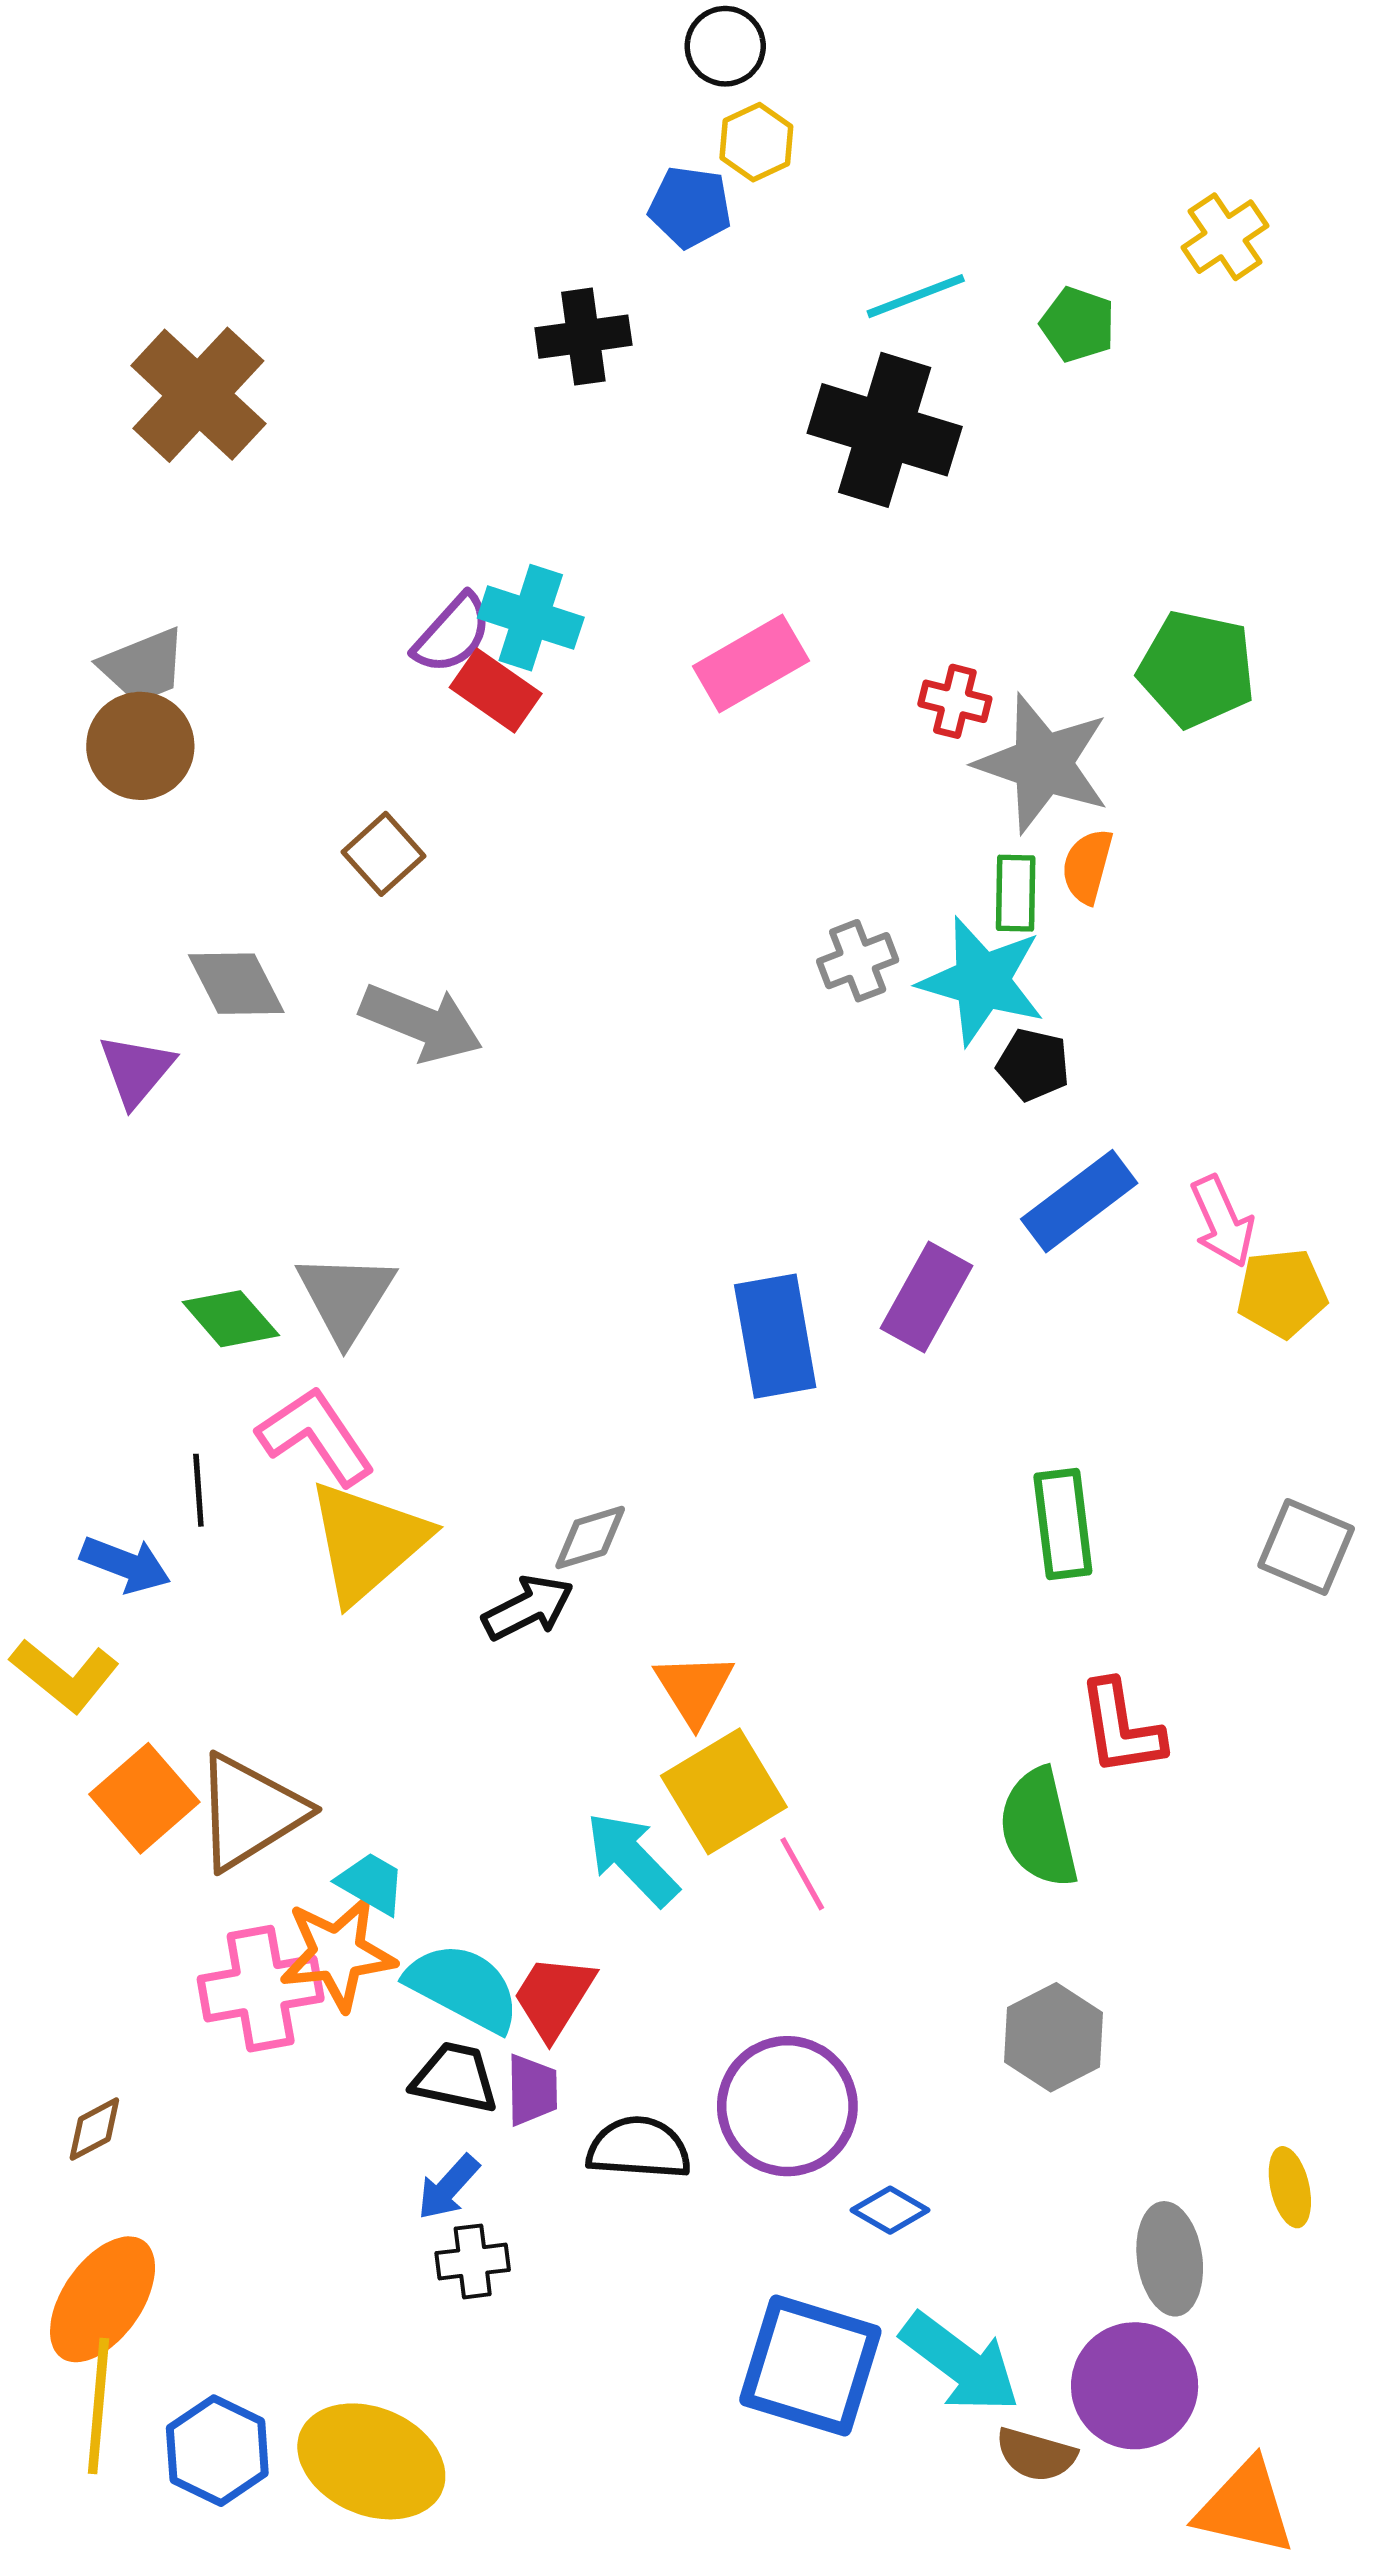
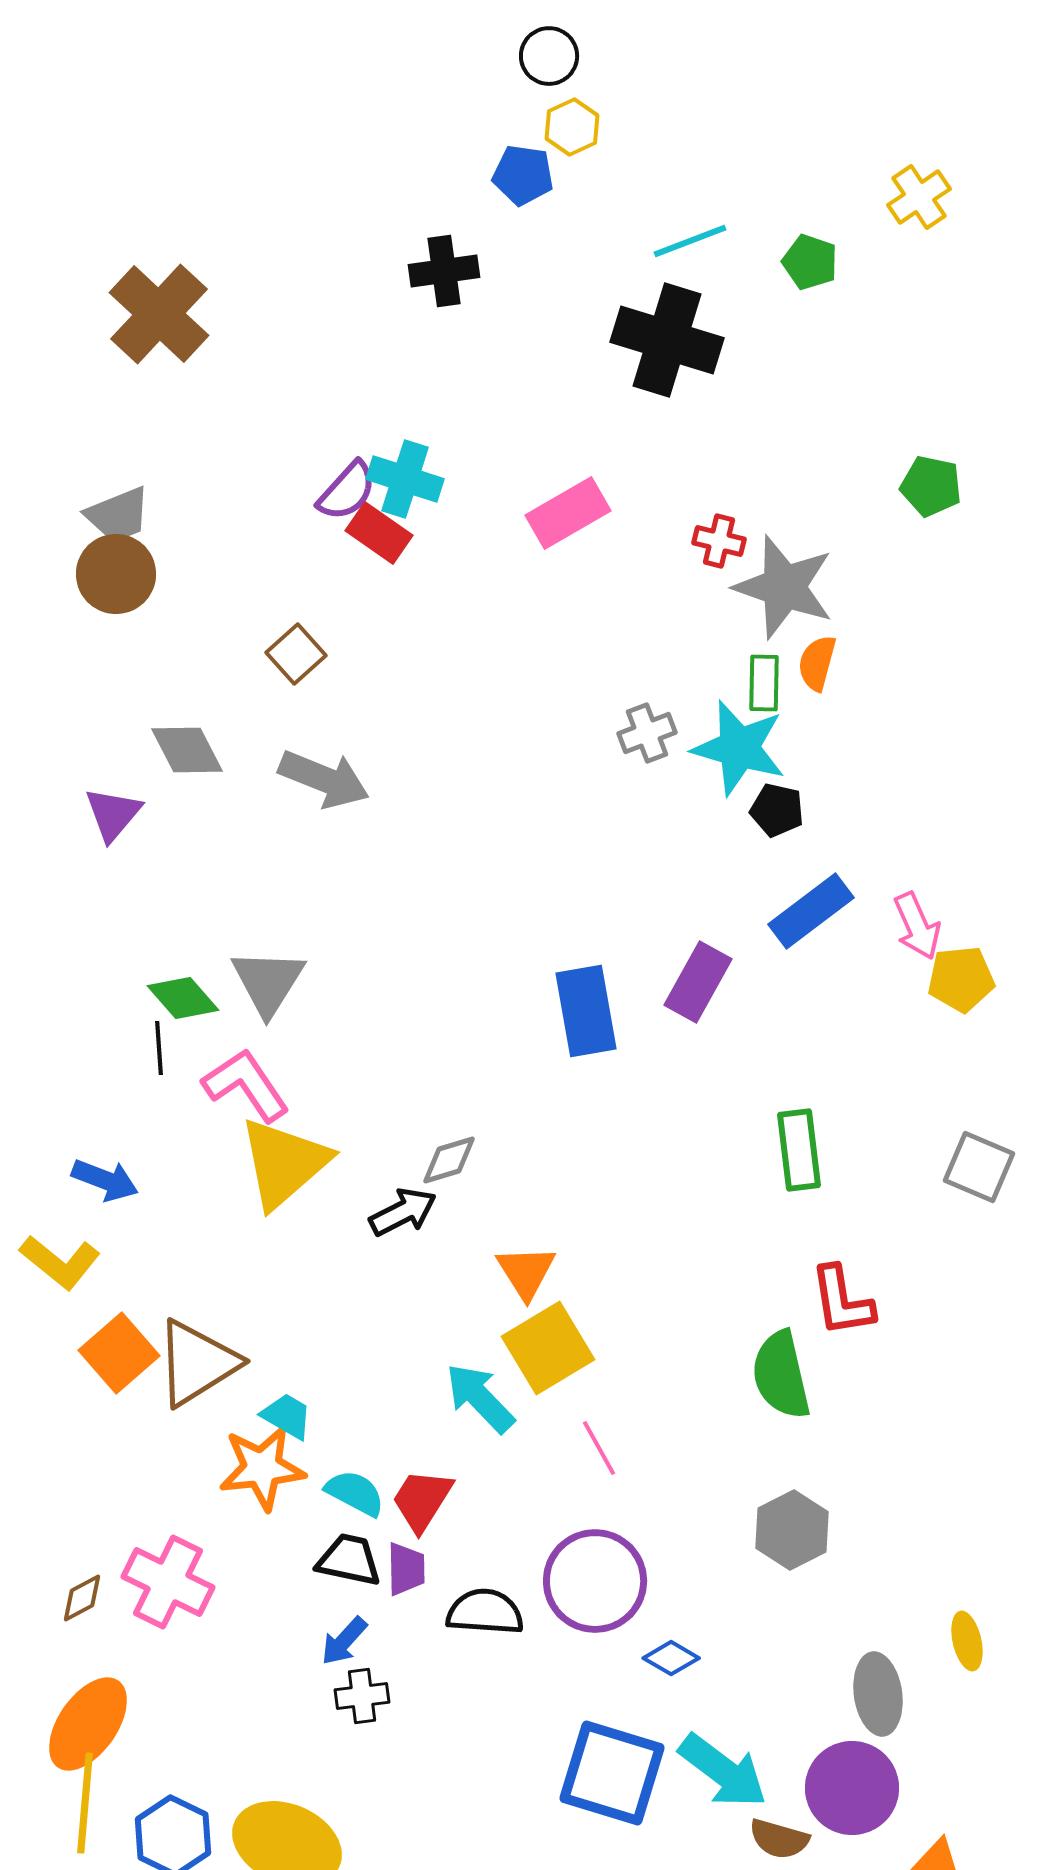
green pentagon: (1197, 669) -> (931, 486), moved, size x0.7
black line: (198, 1490) -> (159, 1048), moved
pink line: (802, 1874) -> (599, 1448), moved
cyan semicircle: (463, 1987) -> (355, 1493), size x0.7
pink cross: (261, 1989) -> (168, 1582), moved, turned 36

